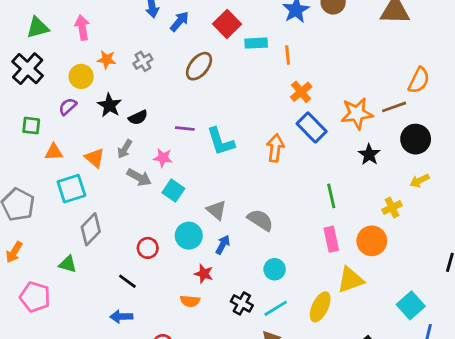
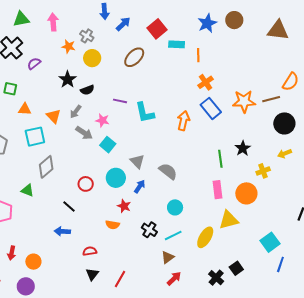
gray cross: (143, 61) -> (87, 36), moved, turned -32
yellow circle: (81, 76) -> (92, 58), moved
purple semicircle: (68, 107) -> (34, 63), moved
black star: (369, 155) -> (243, 148), moved

